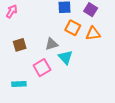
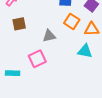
brown square: (20, 45) -> (19, 24), moved
cyan triangle: (65, 57) -> (85, 51), moved, turned -42

